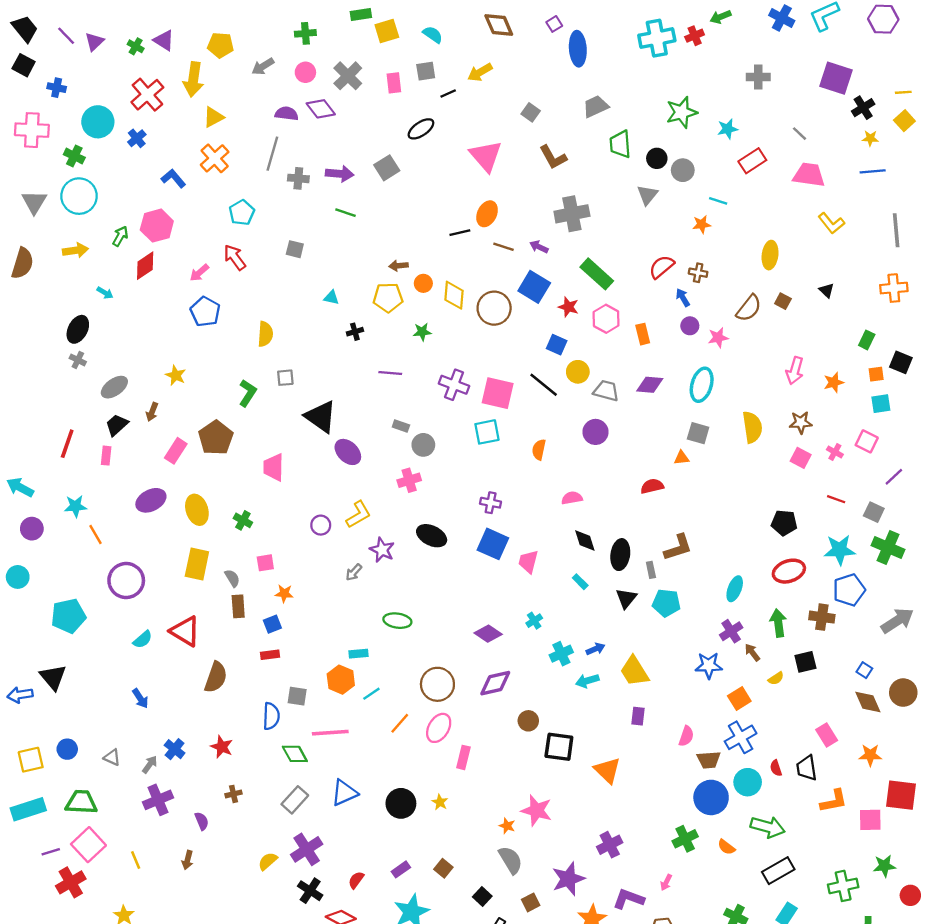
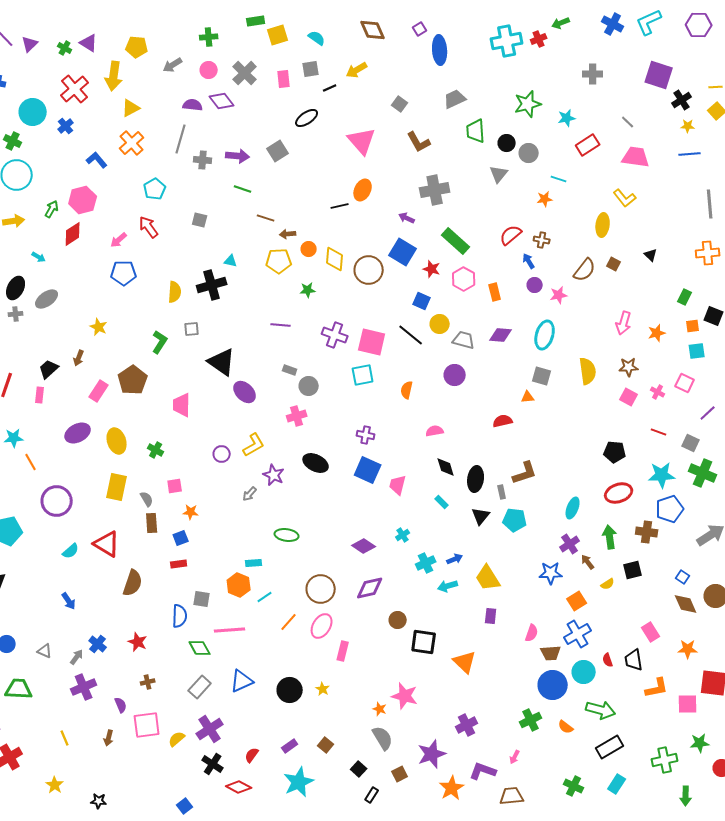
yellow L-shape: (831, 223) -> (625, 198), moved
brown line: (504, 247) -> (266, 218), moved
blue pentagon: (205, 312) -> (124, 273), turned -30
black cross: (355, 332) -> (212, 285), moved, size x2.0
gray cross: (78, 360) -> (16, 314), turned -32
gray ellipse: (114, 387) -> (47, 299), moved
pink square: (88, 845) -> (147, 725), moved, turned 36

